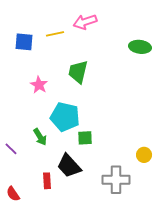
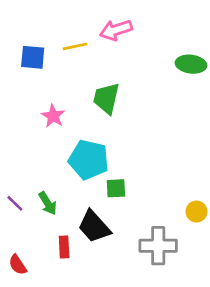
green arrow: (40, 137) -> (48, 203), moved

